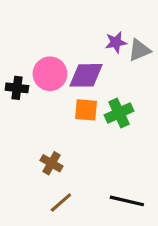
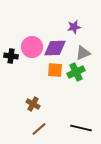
gray triangle: (139, 50) -> (83, 53), moved

